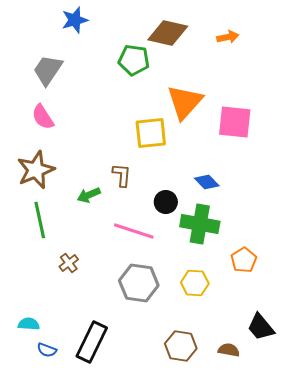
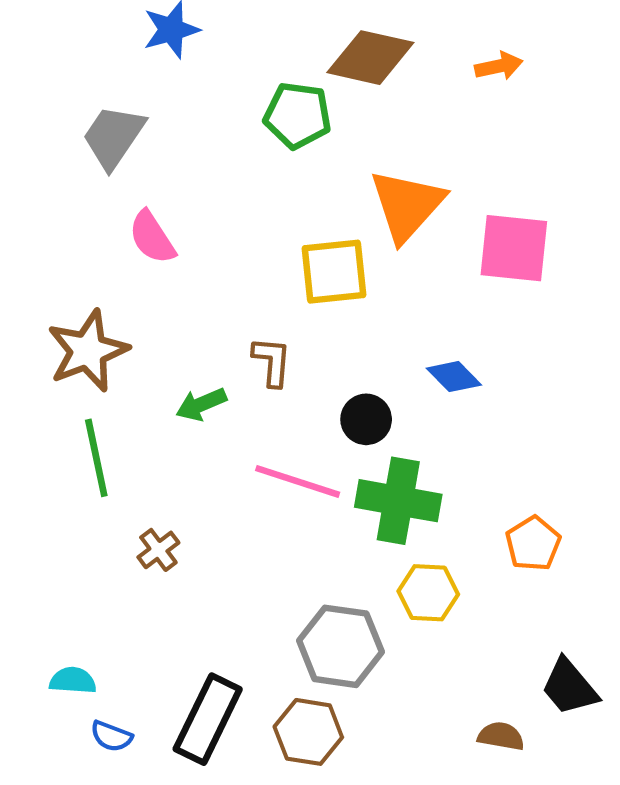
pink semicircle: (43, 117) -> (152, 237), moved
green cross: (200, 224) -> (398, 501), moved
gray hexagon: (139, 283) -> (340, 646), moved
brown hexagon: (181, 346) -> (308, 732), moved

